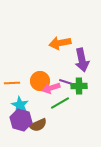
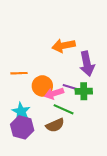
orange line: (12, 83) -> (19, 73), moved
green line: (60, 103) -> (64, 109), turned 54
brown semicircle: (38, 125) -> (55, 125), moved

